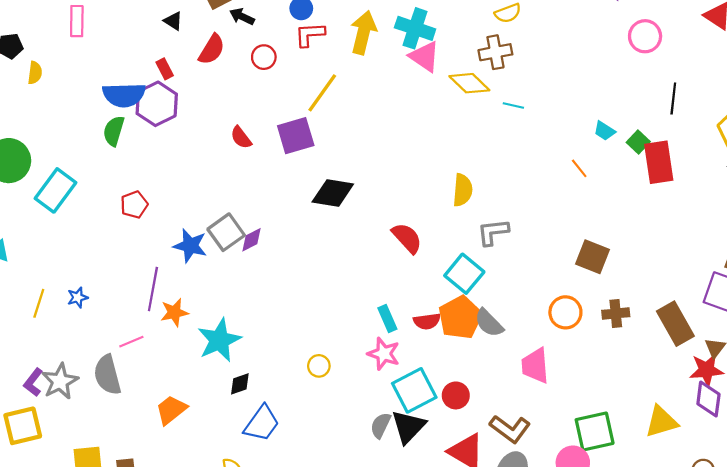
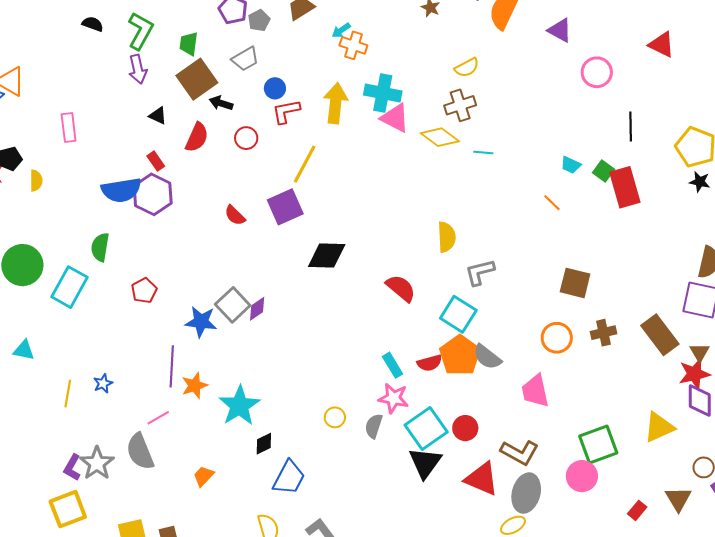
green semicircle: (114, 131) -> (100, 247), moved
orange trapezoid: (171, 410) -> (203, 476), size x0.7
gray semicircle: (381, 425) -> (374, 426), moved

